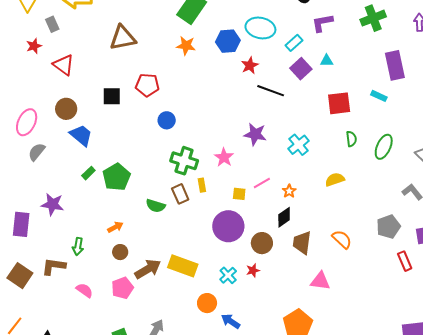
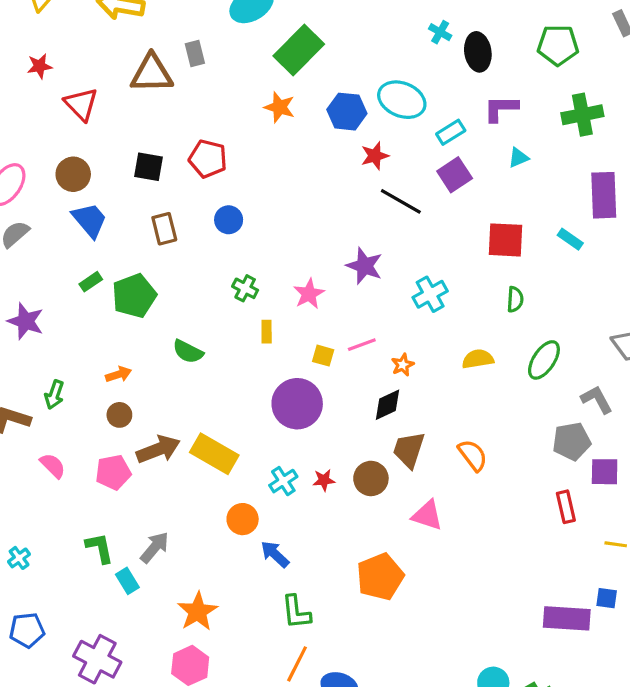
gray rectangle: (52, 24) -> (195, 54), moved
brown triangle: (123, 38) -> (152, 73), moved
cyan triangle: (327, 61) -> (518, 158), moved, turned -32
green ellipse: (384, 147) -> (544, 360), moved
green cross: (184, 161) -> (245, 288), size x0.6
brown rectangle: (180, 194) -> (164, 229), moved
gray pentagon: (388, 227) -> (572, 441), moved
brown circle: (262, 243) -> (371, 478), moved

